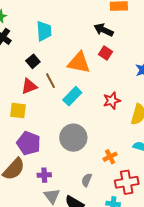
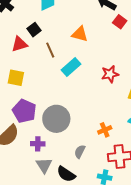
red square: (106, 53) -> (120, 22), moved
orange triangle: (79, 63) -> (80, 34), size x0.7
red triangle: (29, 86) -> (19, 44), moved
gray circle: (73, 138) -> (56, 119), moved

